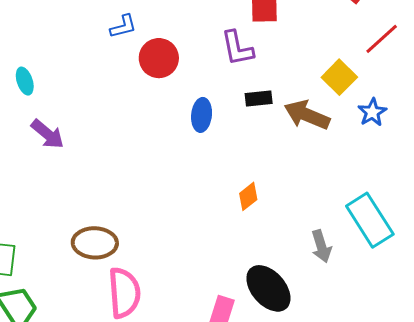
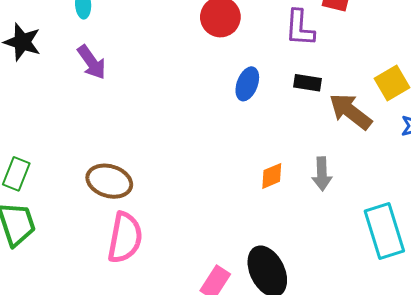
gray arrow: (321, 246) -> (322, 174), moved

